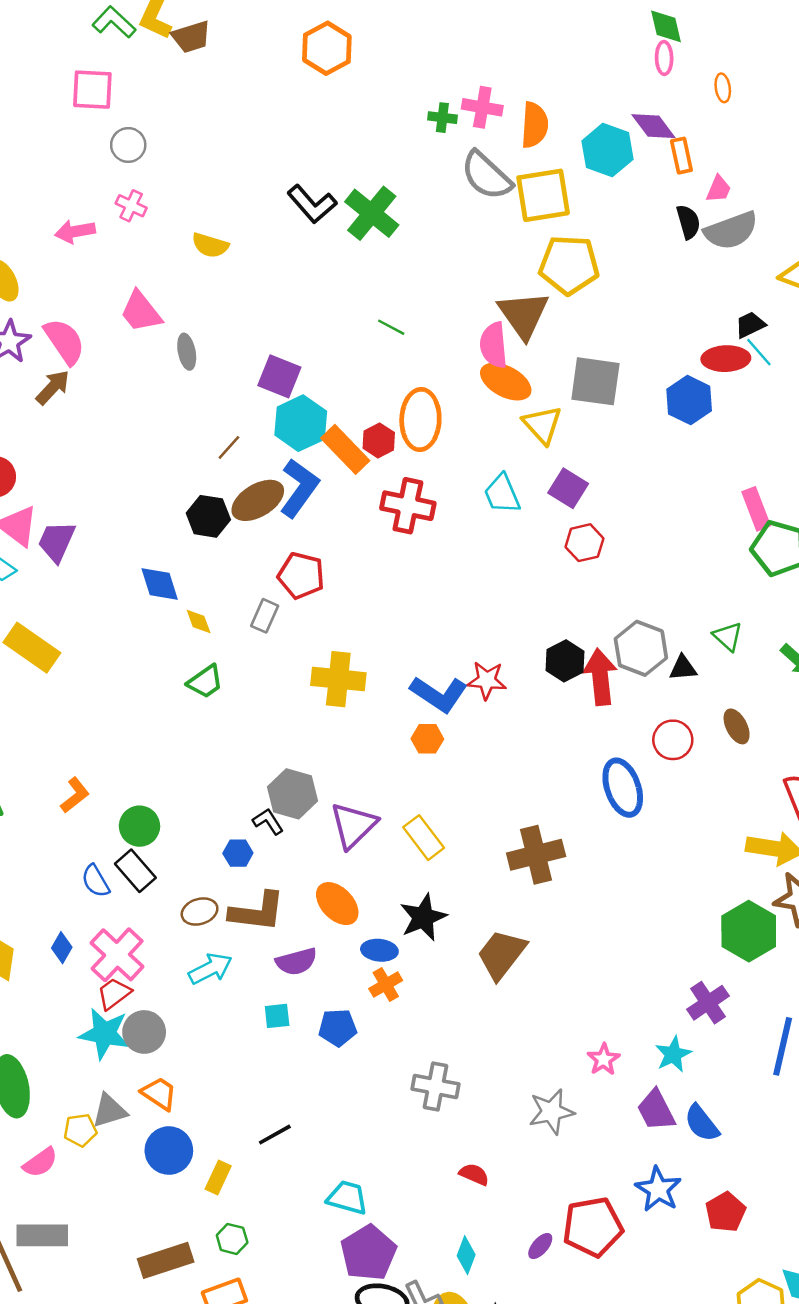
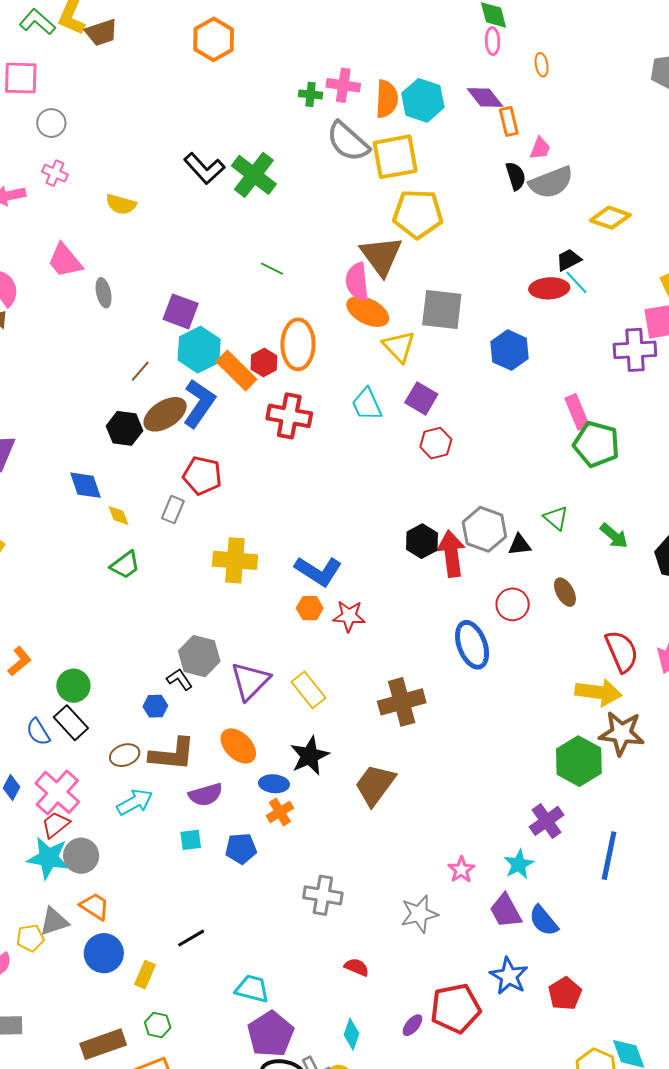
cyan hexagon: (608, 150) -> (423, 100), moved
blue hexagon: (689, 400) -> (510, 350), moved
red star: (487, 680) -> (349, 616), moved

